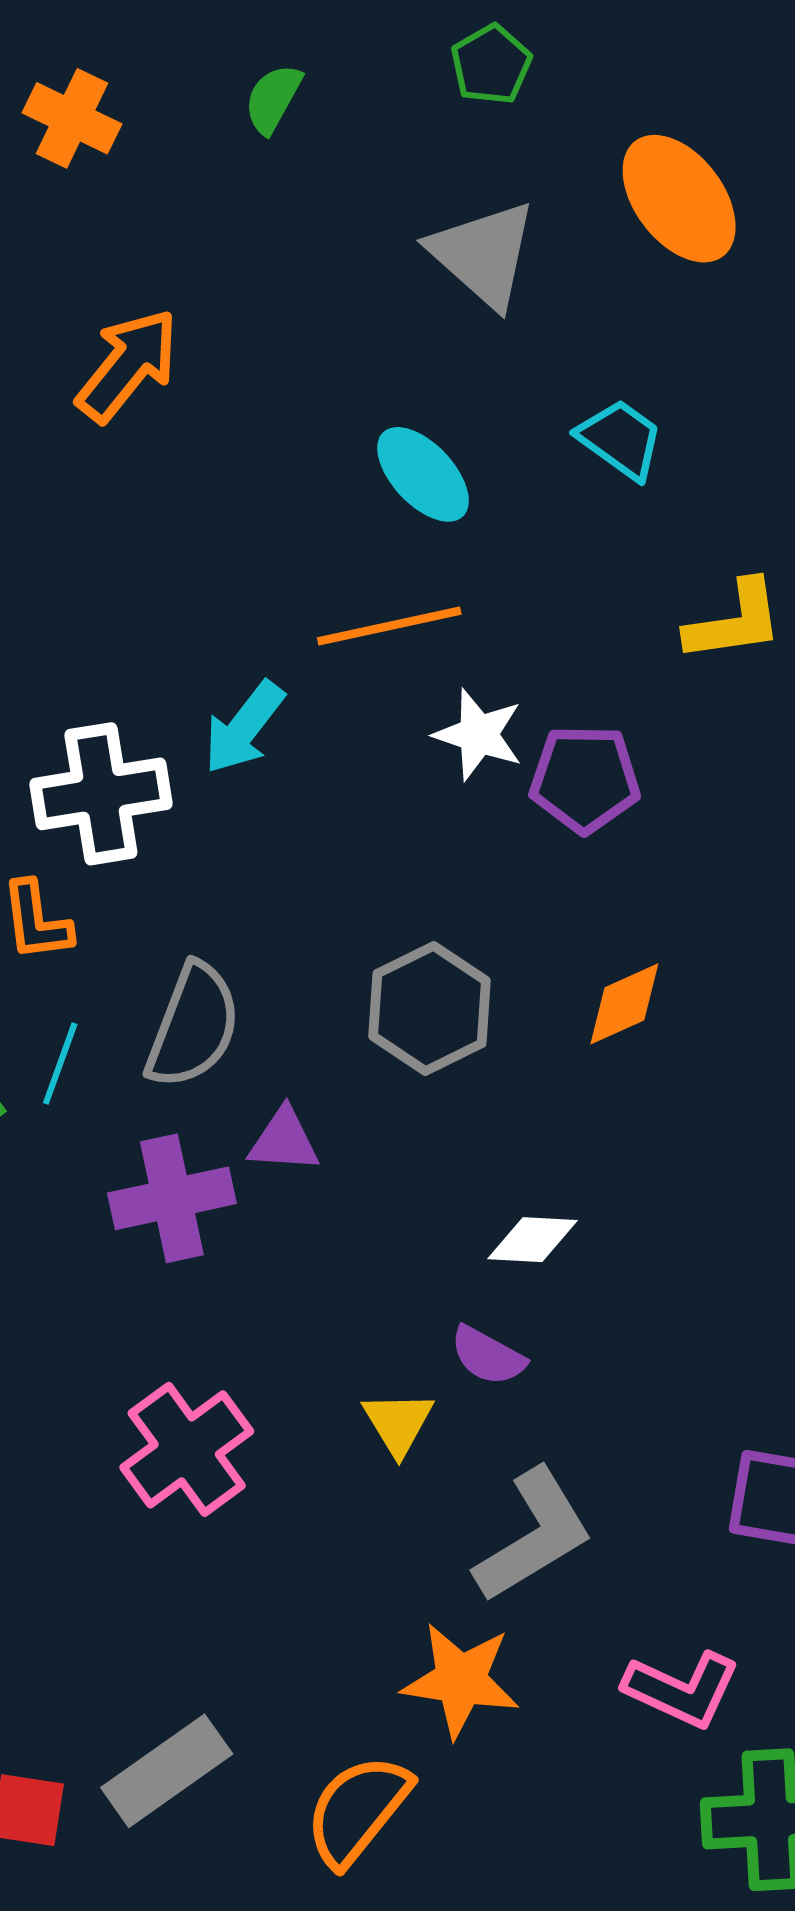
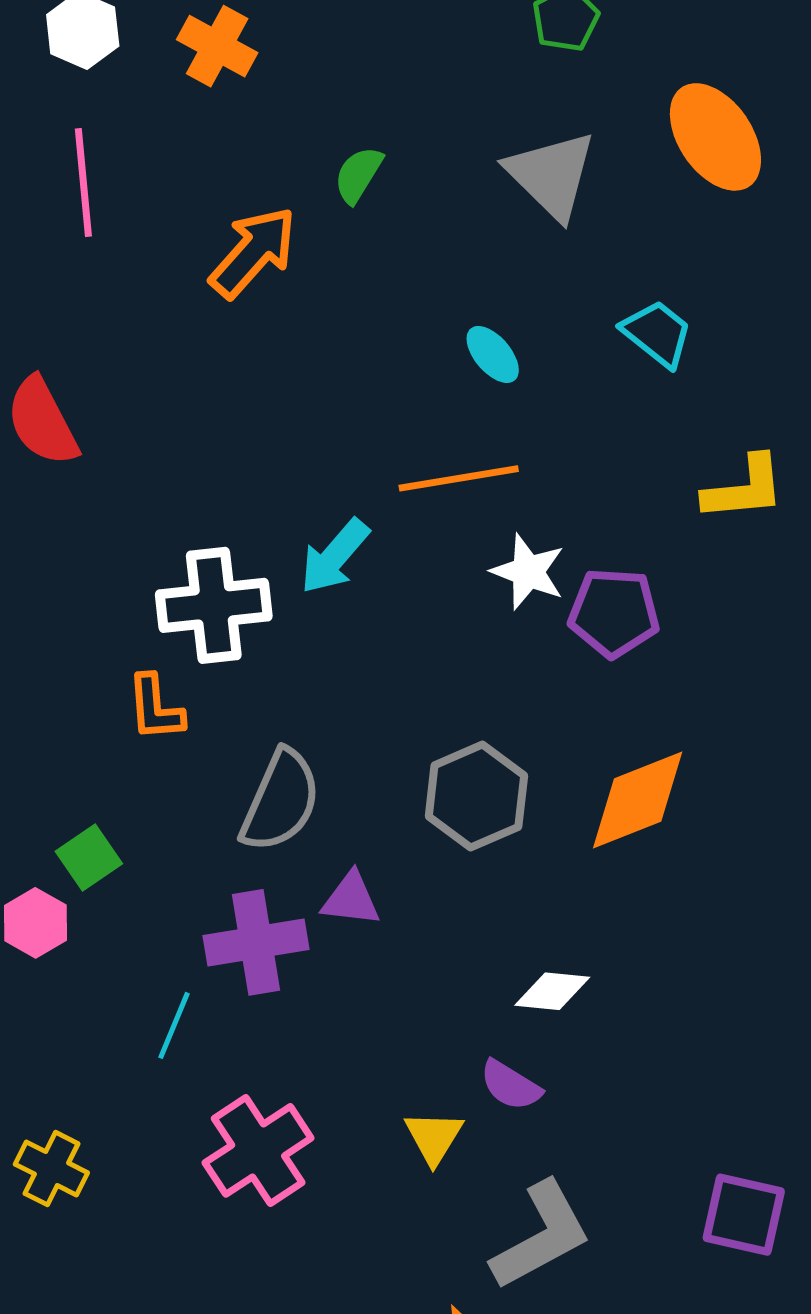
green semicircle: (273, 99) -> (358, 175), moved
cyan ellipse: (423, 474) -> (493, 354), size x0.7
orange diamond: (624, 1004) -> (638, 800), size x1.5
cyan line: (60, 1063) -> (174, 1025), moved

